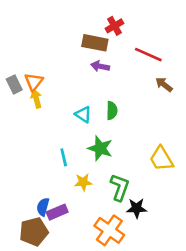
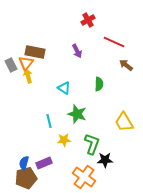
brown rectangle: (95, 43) -> (35, 52), moved
purple arrow: (100, 66) -> (77, 51), turned -128
green semicircle: (112, 111) -> (99, 84), moved
blue semicircle: (43, 207) -> (24, 163), moved

